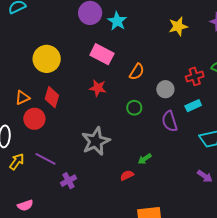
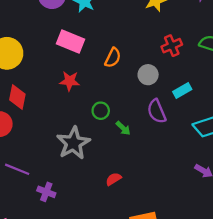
red cross: (195, 76) -> (172, 46), moved
green circle: (134, 108) -> (101, 111), moved
green arrow: (145, 159) -> (123, 128), moved, turned -96
purple cross: (68, 181) -> (46, 192), turned -35

